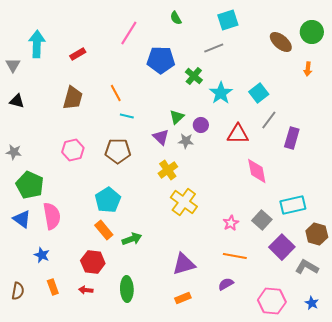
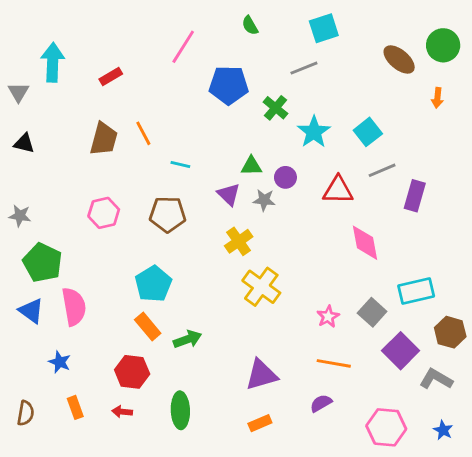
orange line: (116, 93) -> (143, 133), moved
green triangle: (177, 117) -> (251, 166), turned 42
gray line: (269, 120) -> (382, 170), turned 30

